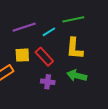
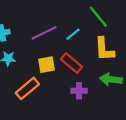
green line: (73, 19) -> (98, 17), turned 70

